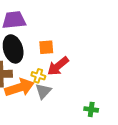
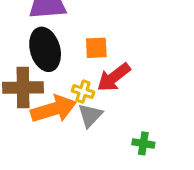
green cross: (91, 109) -> (143, 143), moved

